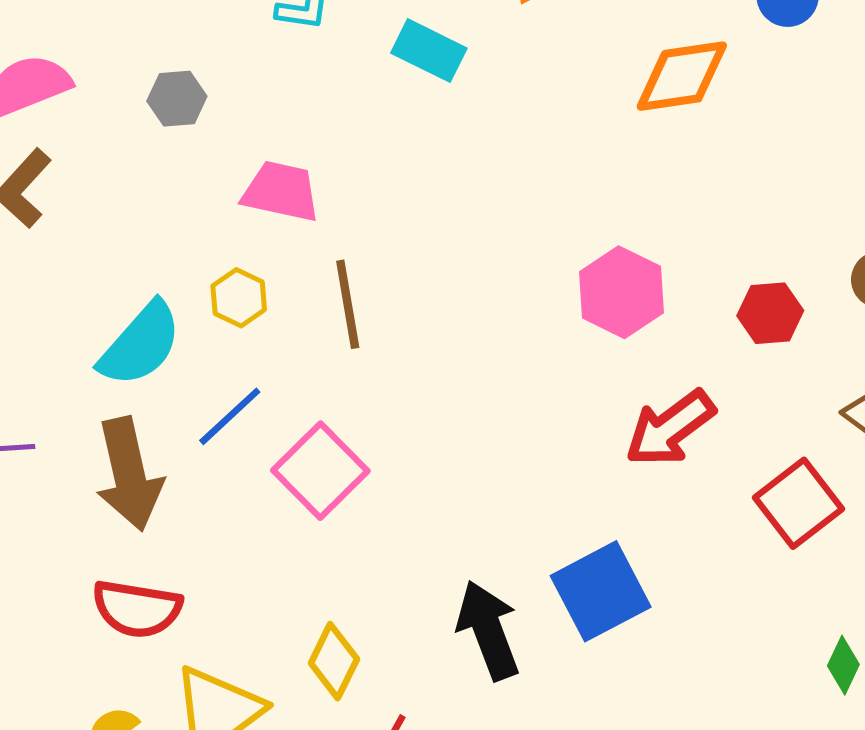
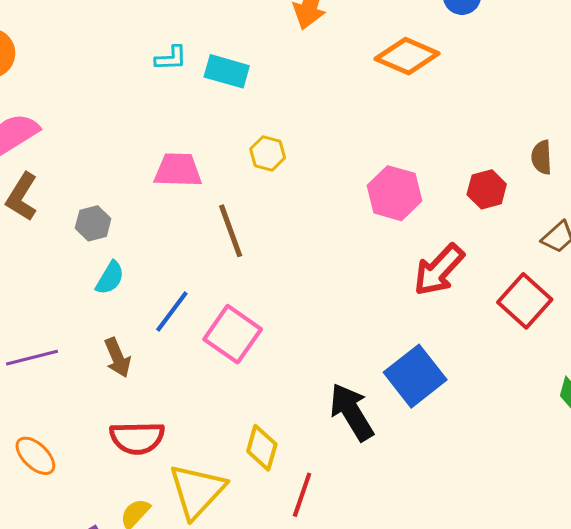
cyan rectangle: (429, 51) -> (227, 71), moved
orange diamond: (682, 76) -> (407, 56), turned 42
gray hexagon: (177, 99) -> (93, 223), moved
yellow hexagon: (239, 298) -> (268, 153), moved
cyan semicircle: (140, 344) -> (110, 278), size x0.6
brown arrow: (129, 474) -> (117, 358), size x0.6

